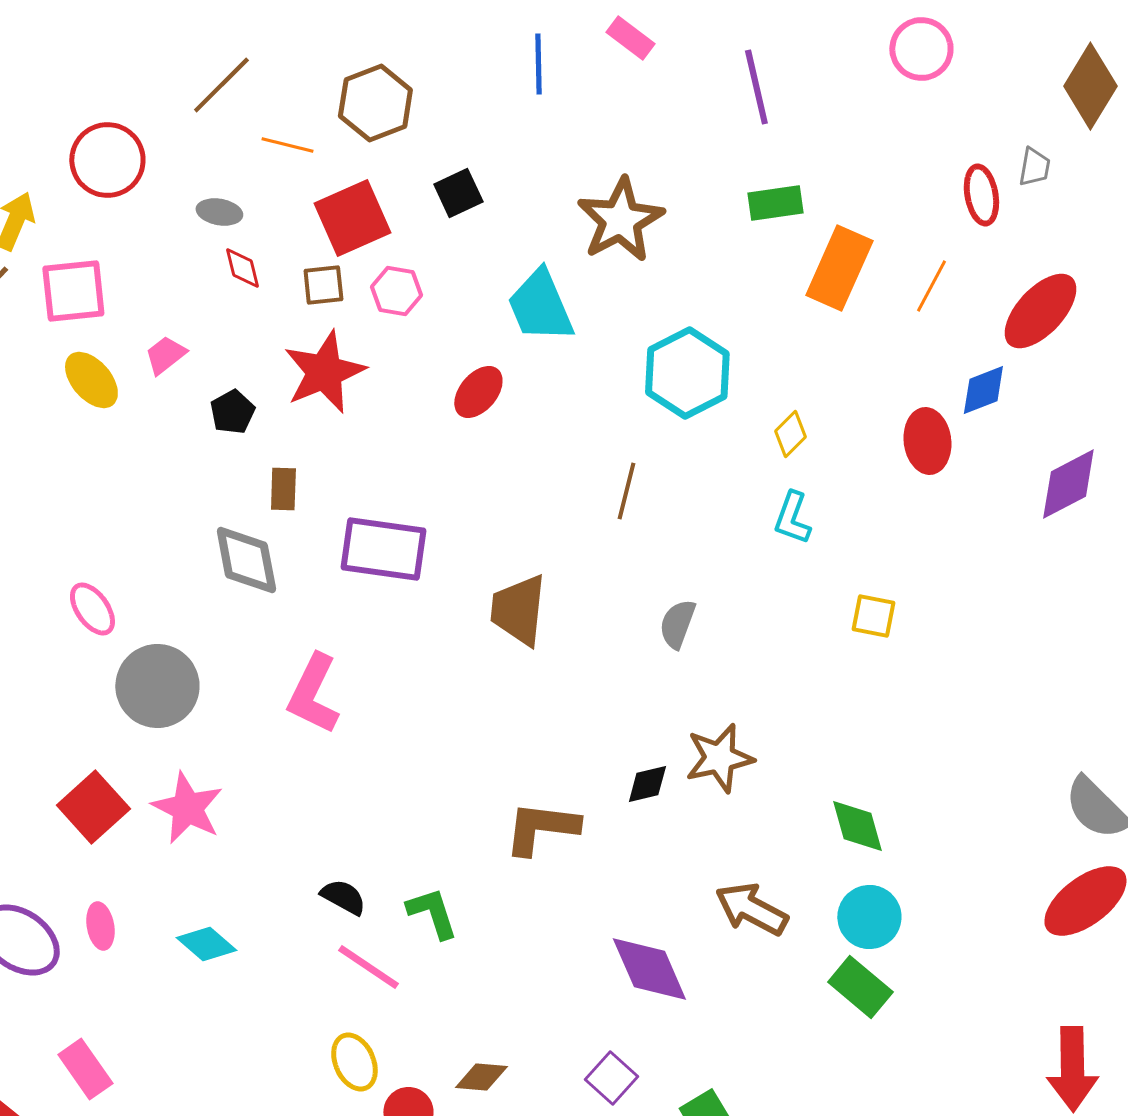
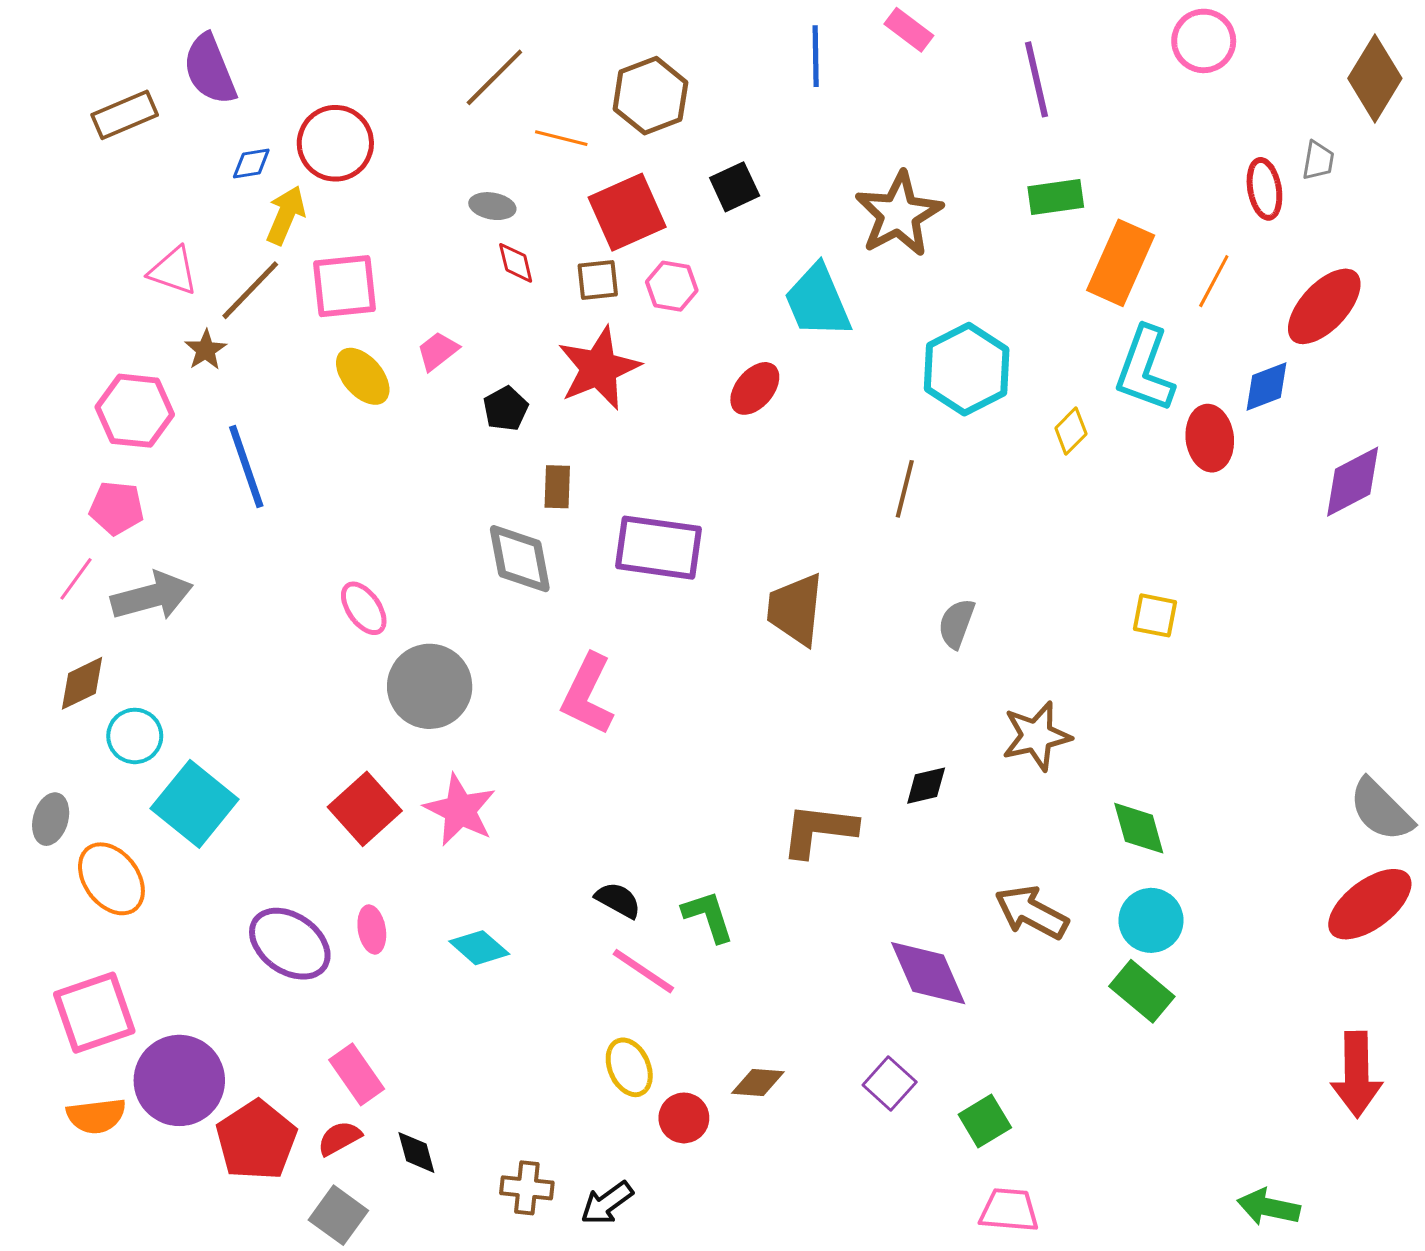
red circle: (107, 160) -> (335, 143), moved
cyan L-shape: (792, 518) -> (1145, 369), moved, size x1.6
brown star: (719, 758) -> (1037, 736), moved

